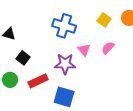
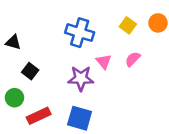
red rectangle: (38, 81) -> (39, 116), moved

